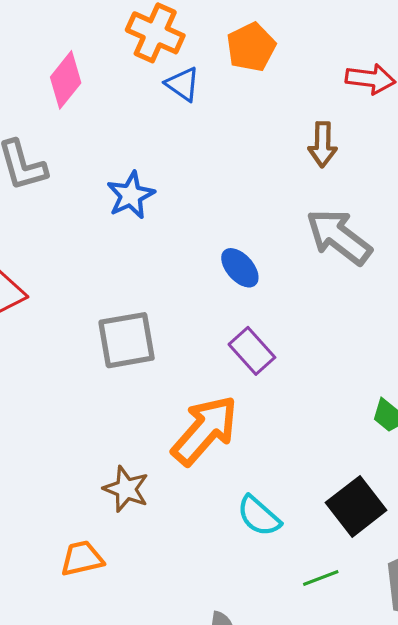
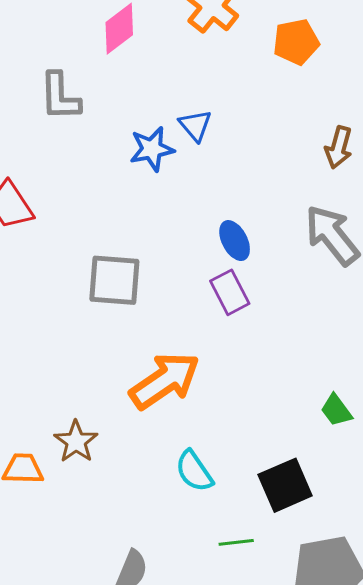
blue triangle: (183, 84) -> (195, 125), moved
purple rectangle: (252, 351) -> (230, 292), moved
brown star: (126, 489) -> (76, 442), moved

